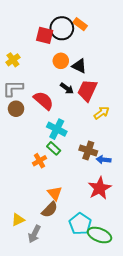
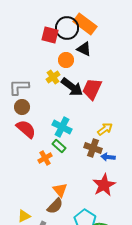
orange rectangle: (80, 24) -> (85, 24), size x1.6
yellow cross: (13, 60) -> (53, 77), moved
black triangle: (79, 66) -> (84, 49), moved
black arrow: (67, 88) -> (72, 87), size x1.6
red semicircle: (44, 101) -> (26, 129), moved
yellow arrow: (102, 113) -> (105, 129), moved

